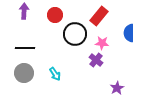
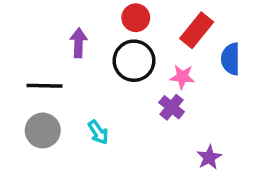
purple arrow: (24, 11) -> (78, 43), moved
red circle: (55, 15) -> (136, 18), moved
red rectangle: (99, 16) -> (197, 30), moved

